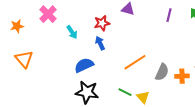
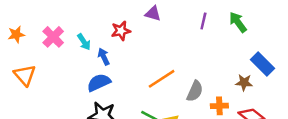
pink cross: (48, 14) -> (53, 37), moved
blue arrow: (100, 43) -> (104, 57), moved
orange cross: (182, 76) -> (219, 106), moved

